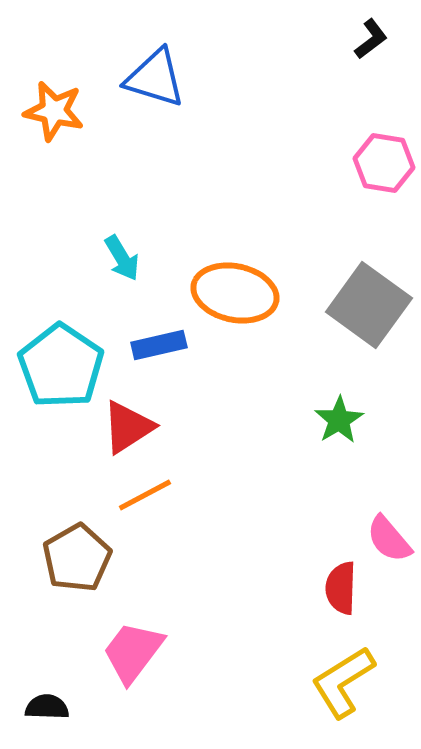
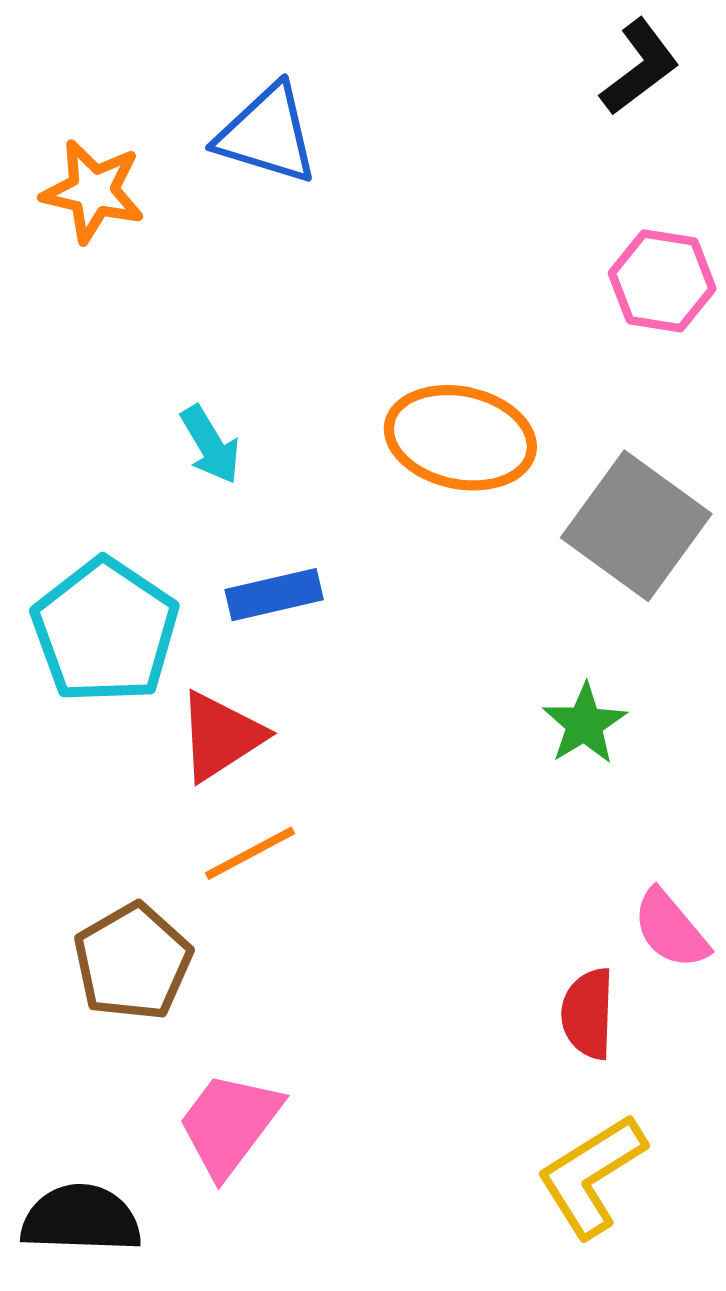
black L-shape: (371, 39) -> (640, 67), size x1.4
orange ellipse: (235, 293) -> (460, 438), moved
black semicircle: (47, 707) -> (81, 1219), size x1.6

